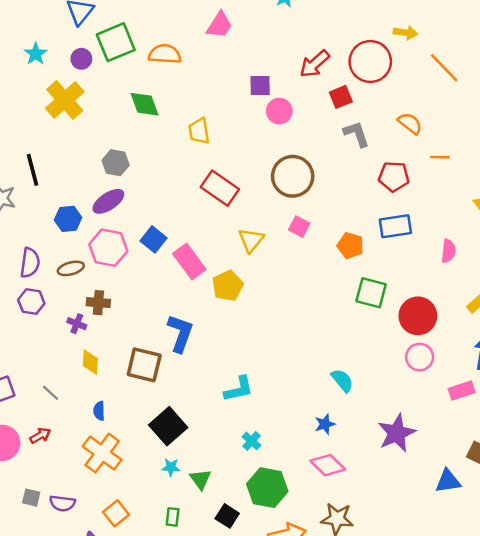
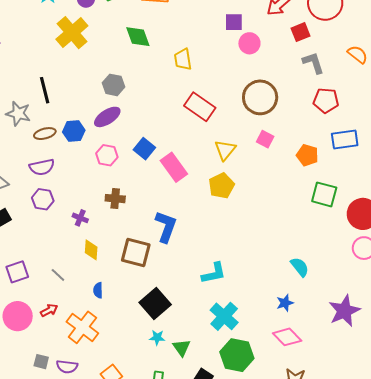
red pentagon: (394, 177) -> (326, 101), moved
pink hexagon: (108, 248) -> (107, 155), size x0.7
purple semicircle: (30, 263) -> (42, 167), turned 70
brown ellipse: (71, 268) -> (45, 134), moved
yellow pentagon: (228, 286) -> (221, 186), moved
brown cross: (98, 303) -> (115, 199), moved
cyan cross: (252, 441) -> (224, 316), size x1.8
orange cross: (102, 453) -> (82, 327), moved

